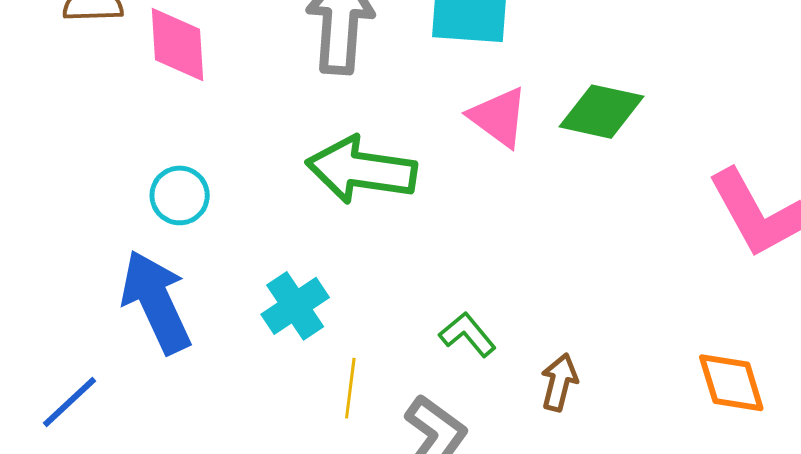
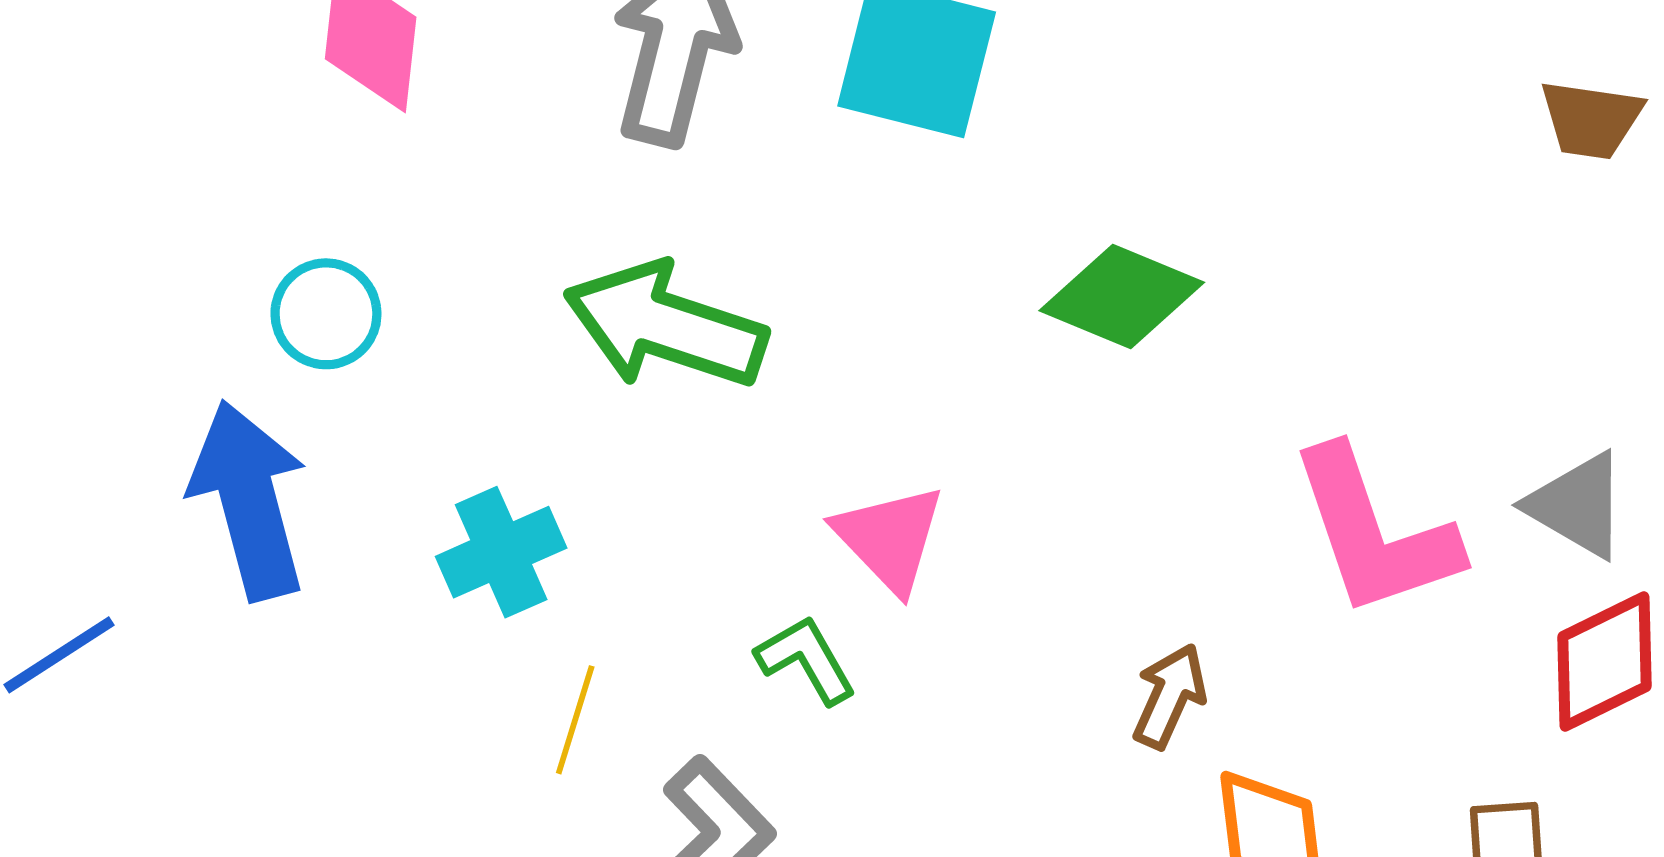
pink triangle: (499, 117) -> (890, 538), moved
brown arrow: (559, 382) -> (1170, 696), moved

